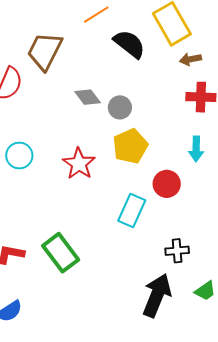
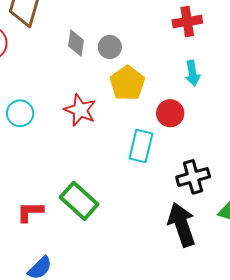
gray diamond: (88, 97) -> (76, 43), turned 56
black cross: (177, 251) -> (193, 177), size x1.4
black arrow: (157, 295) -> (182, 225), turned -30

